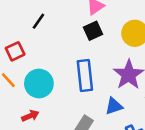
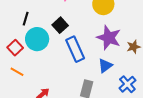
black square: (93, 31) -> (60, 25), moved
cyan circle: (39, 84) -> (37, 39), moved

